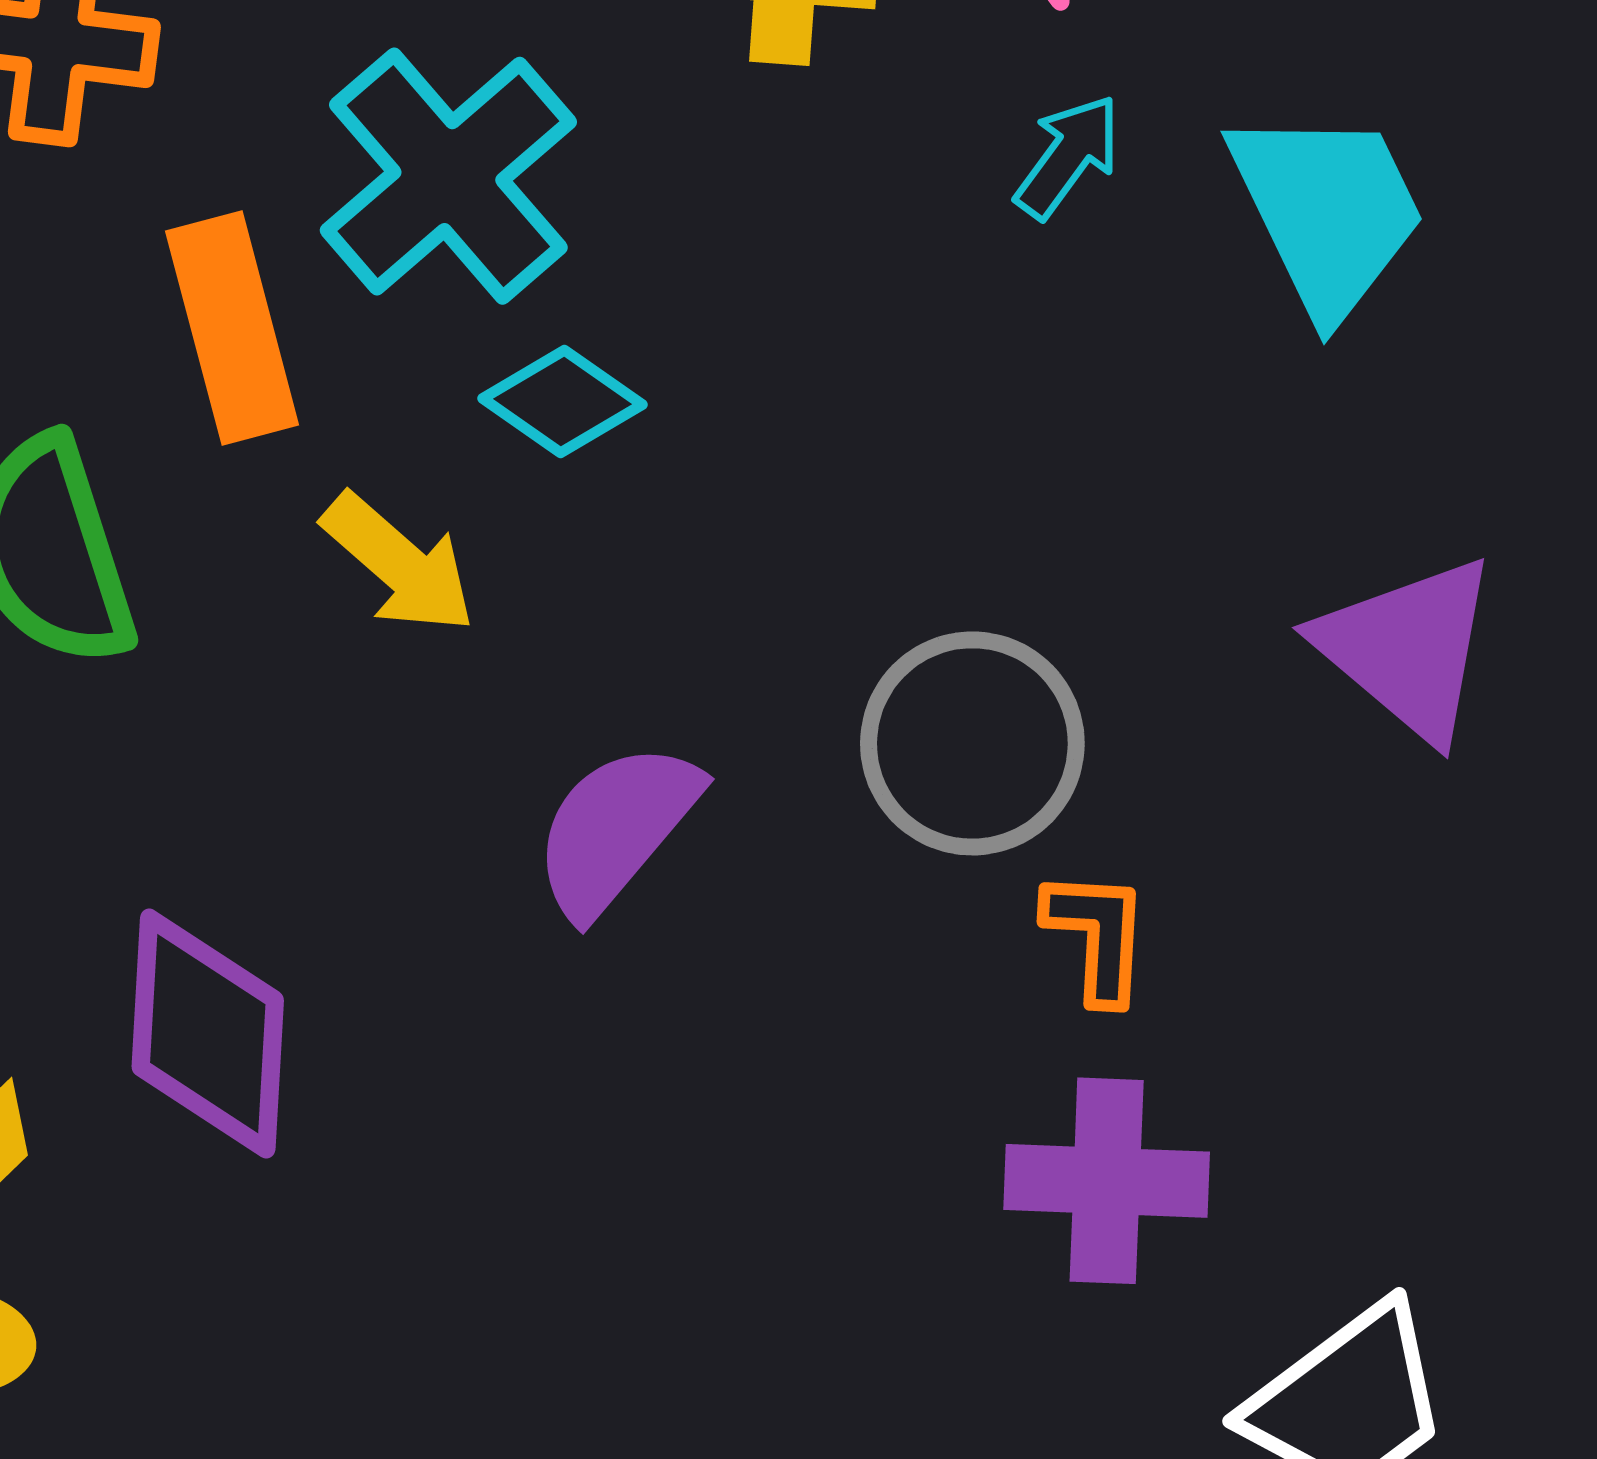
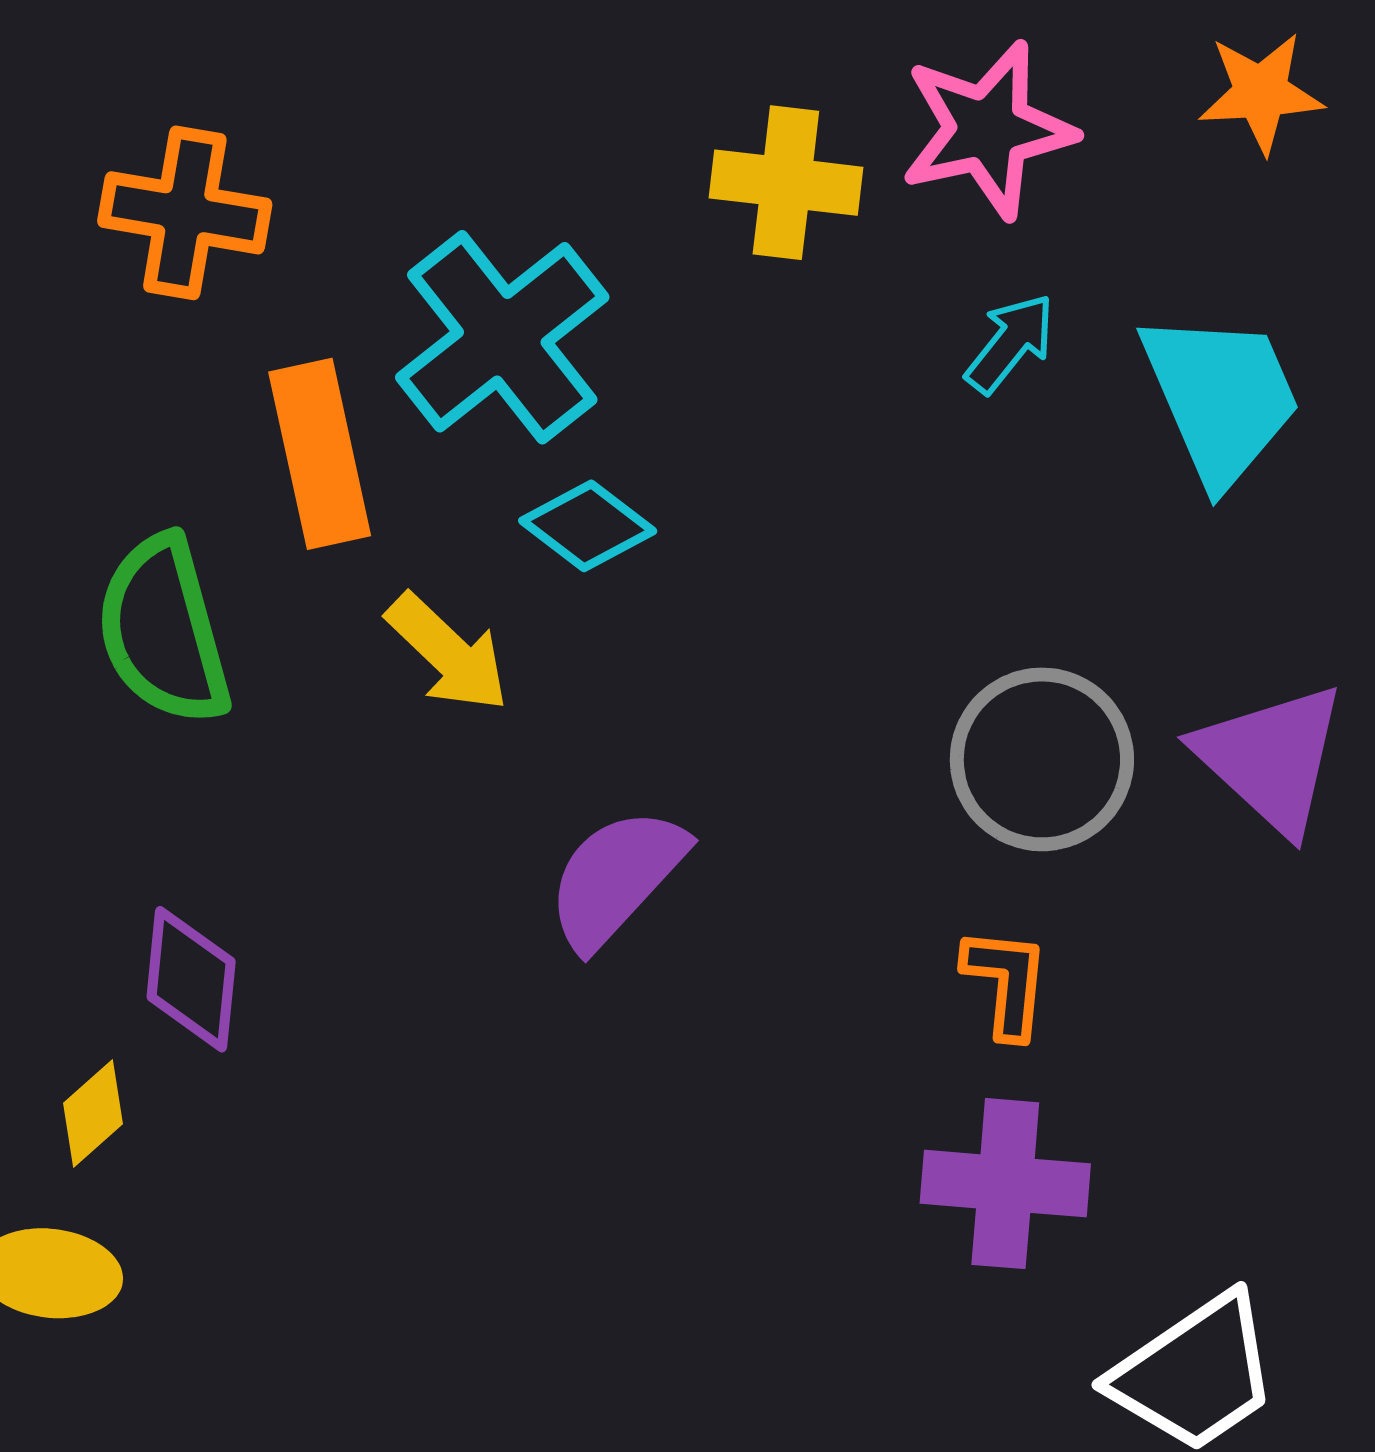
gray circle: (972, 743) -> (1042, 759), moved
purple diamond: (208, 1034) -> (191, 979), moved, size x0.7

